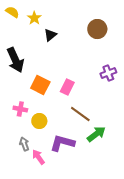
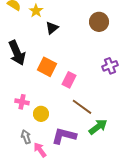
orange square: (40, 85) -> (47, 67), moved

